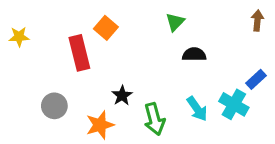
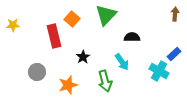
green triangle: (175, 22) -> (106, 15), moved, size x1.6
black star: (122, 96) -> (83, 57), moved
cyan arrow: (197, 109) -> (122, 62), moved

